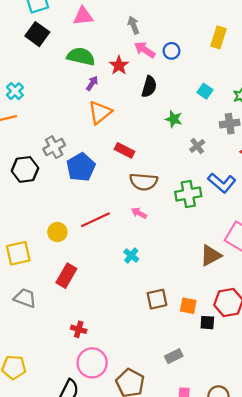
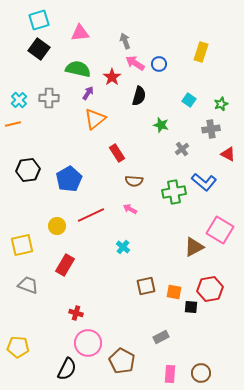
gray cross: (54, 147) -> (49, 98), moved, turned 30
red rectangle: (125, 150) -> (117, 153), turned 30
blue pentagon: (81, 167) -> (69, 179), moved
brown semicircle: (144, 182) -> (134, 181), size x0.7

